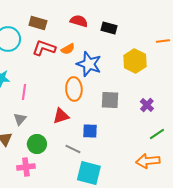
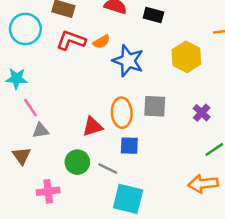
orange ellipse: (74, 89) -> (122, 113), moved
pink line: (24, 92) -> (30, 108), moved, turned -42
gray triangle: (20, 119) -> (41, 130), turned 40
green circle: (37, 144) -> (77, 162), moved

